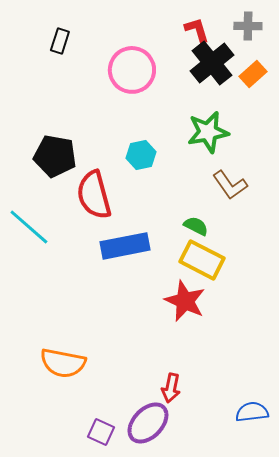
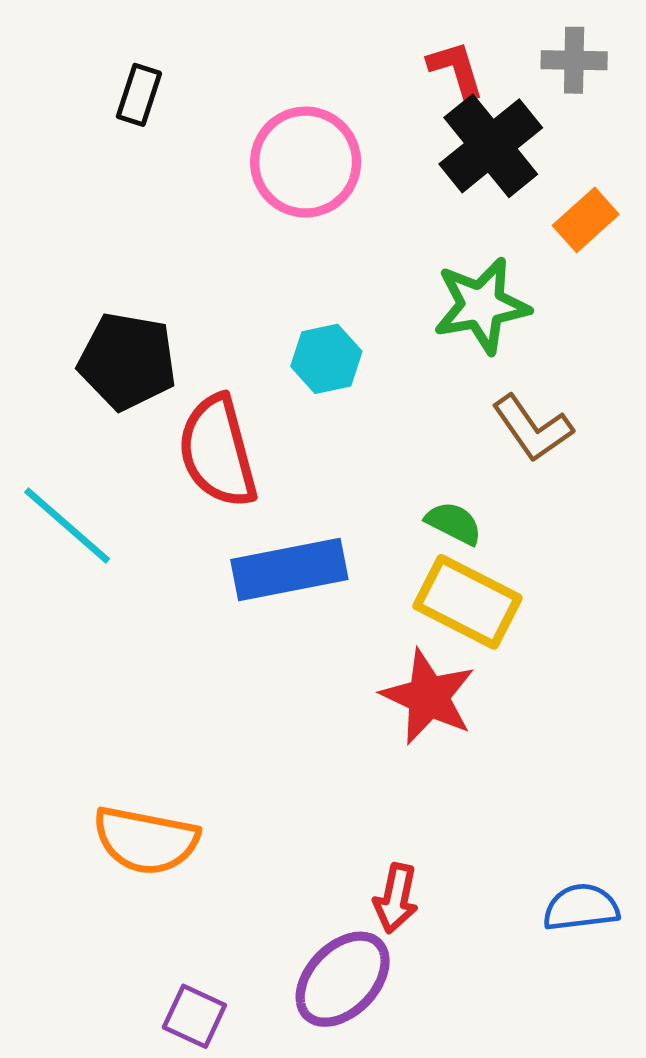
orange rectangle: (253, 74) -> (586, 220), moved
blue semicircle: (252, 412) -> (581, 907), moved
purple square: (101, 432) -> (194, 1016), moved

